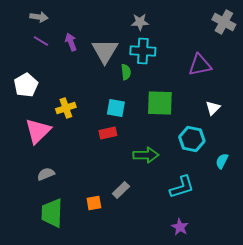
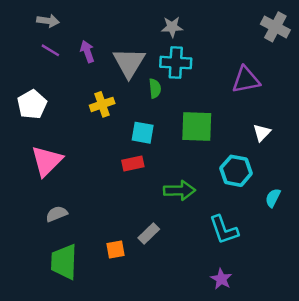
yellow cross: (66, 108) -> (102, 104), moved
cyan L-shape: (182, 187) -> (224, 230), turned 88

